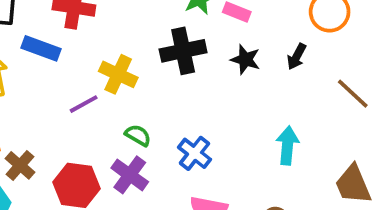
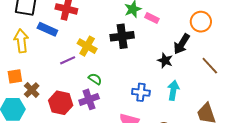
black arrow: (297, 57) -> (182, 44), size x1.5
black star: (245, 60) -> (165, 60), moved
blue cross: (194, 153) -> (141, 92), moved, turned -36
purple cross: (130, 175) -> (89, 99), turned 30

